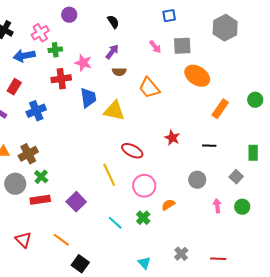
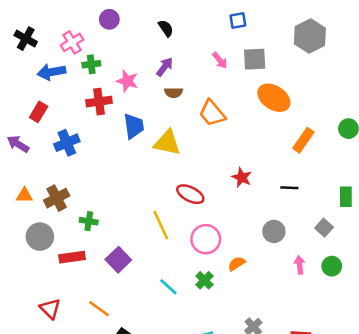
green cross: (41, 177) -> (89, 221), moved, turned -32

